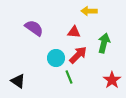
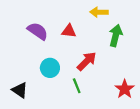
red triangle: (74, 32) -> (69, 31), moved
green arrow: (104, 43) -> (116, 36), moved
cyan circle: (56, 58) -> (50, 68), moved

